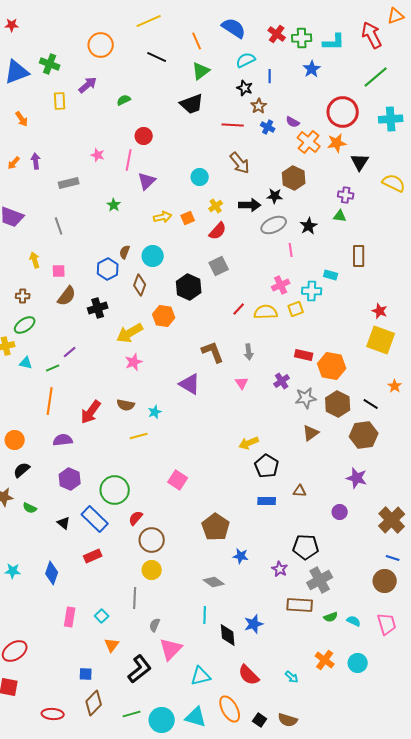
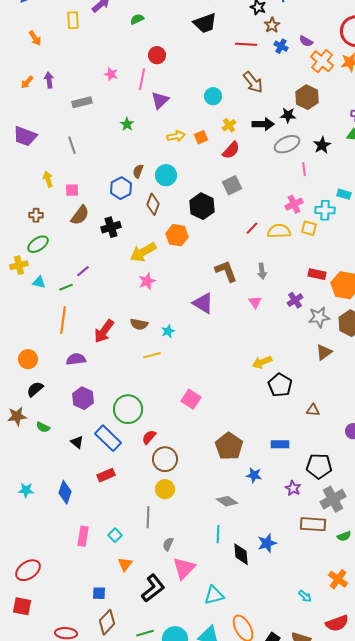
yellow square: (296, 309) -> (309, 228), turned 35
blue rectangle: (267, 501) -> (280, 444), moved
red semicircle: (249, 675) -> (337, 623), moved, turned -65

